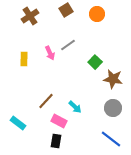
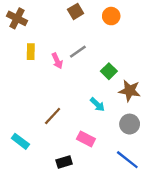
brown cross: (30, 16) -> (17, 18), moved, turned -30
yellow rectangle: (24, 59) -> (31, 52), moved
cyan arrow: (75, 107) -> (97, 105), moved
pink rectangle: (59, 121) -> (86, 139), moved
black rectangle: (56, 141) -> (64, 162), turned 64

